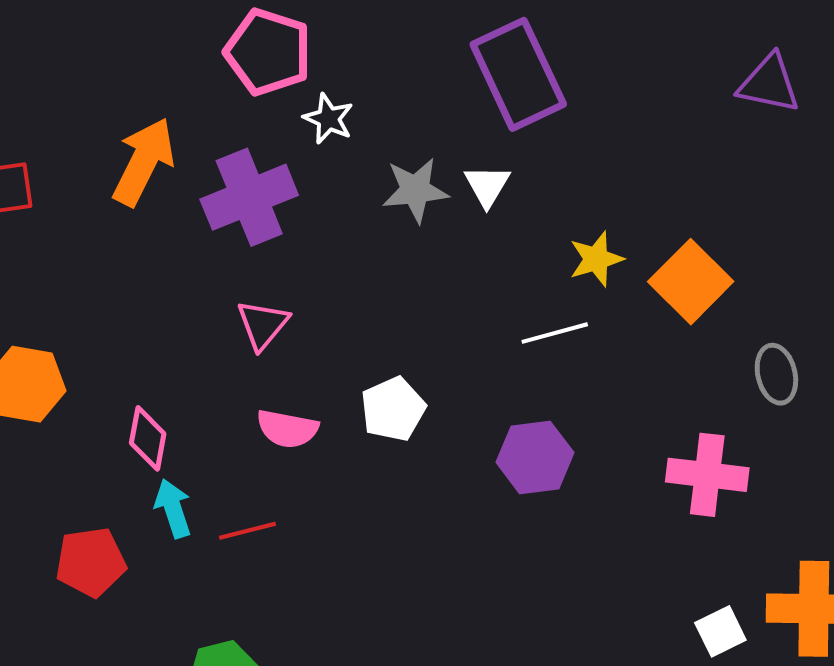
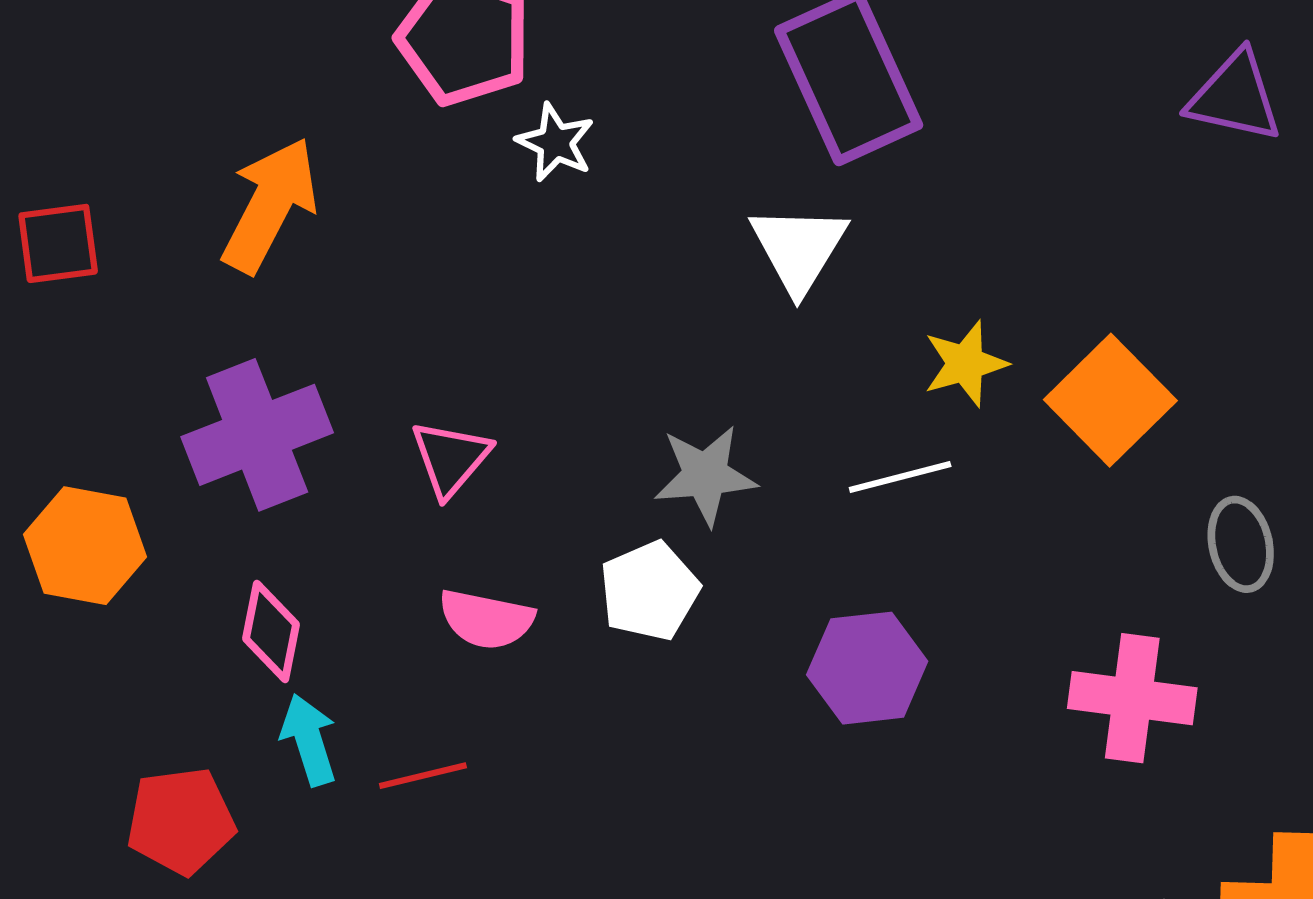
white triangle: (487, 186) -> (799, 248), size x1.4
gray star: (415, 190) -> (705, 475), moved
purple cross: (249, 197) -> (257, 435), moved

